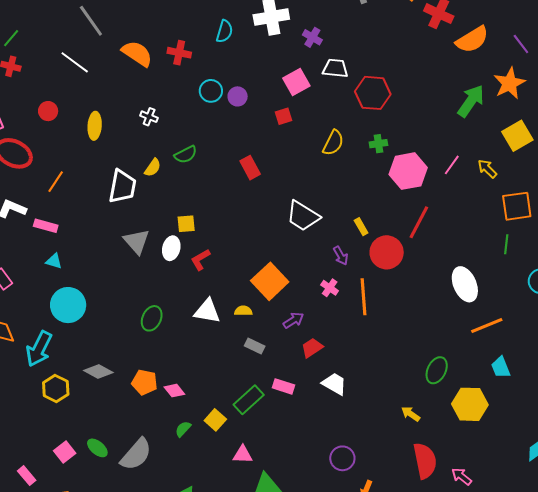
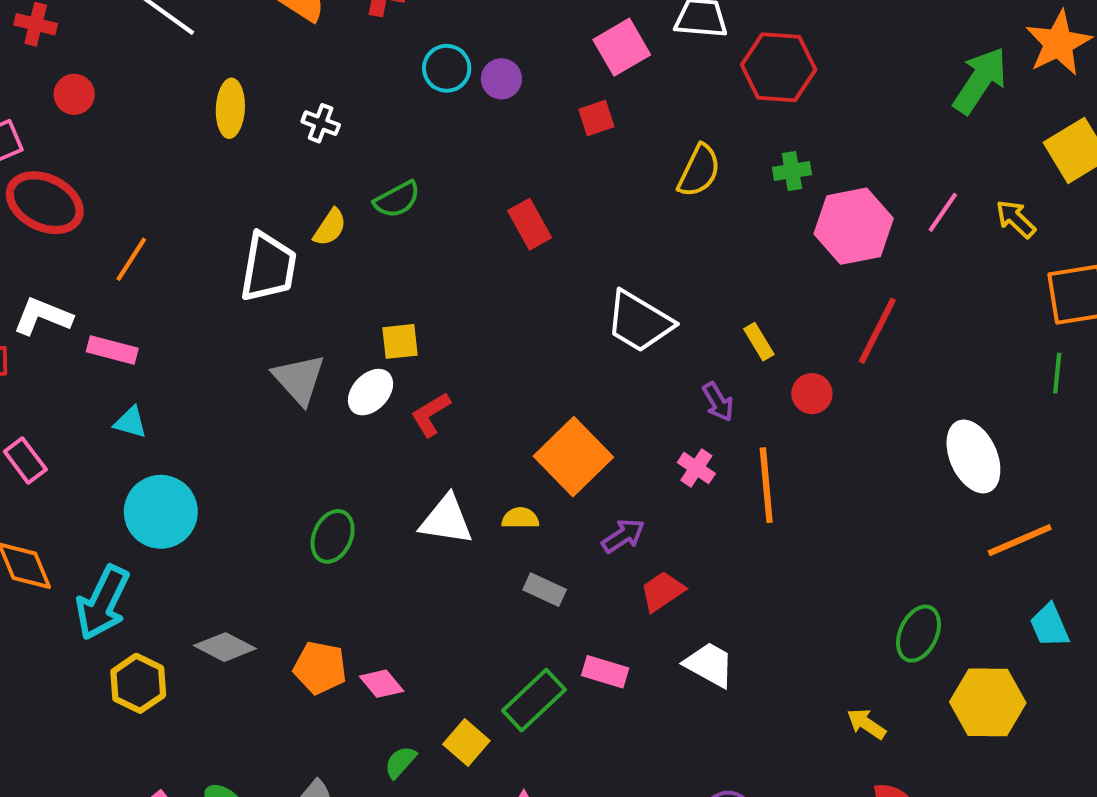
red circle: (48, 111) -> (74, 94), moved
yellow ellipse: (95, 126) -> (230, 108), moved
white ellipse: (171, 248) -> (370, 392), turned 30
red circle: (387, 252) -> (812, 394), size x0.6

